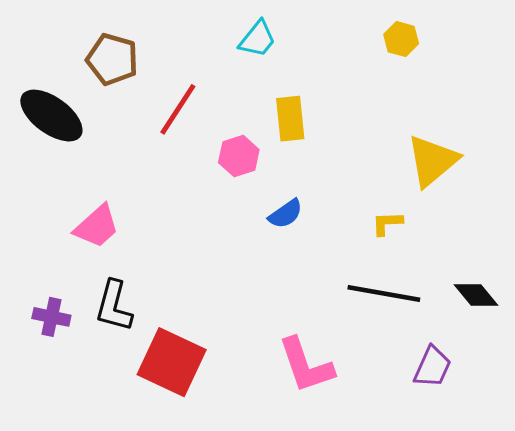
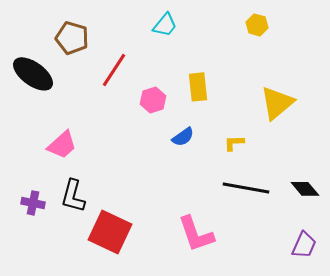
yellow rectangle: (290, 119) -> (198, 87), moved
yellow L-shape: (387, 223) -> (234, 143), moved
purple trapezoid: (432, 367) -> (304, 245), moved

